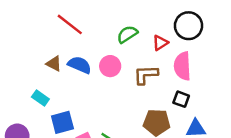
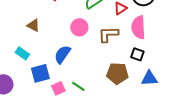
blue semicircle: (80, 65) -> (62, 54), moved, turned -78

